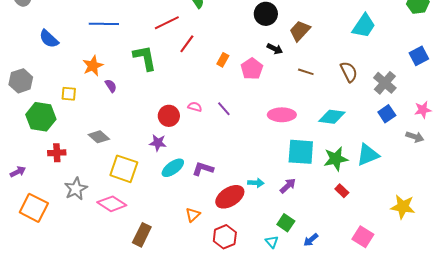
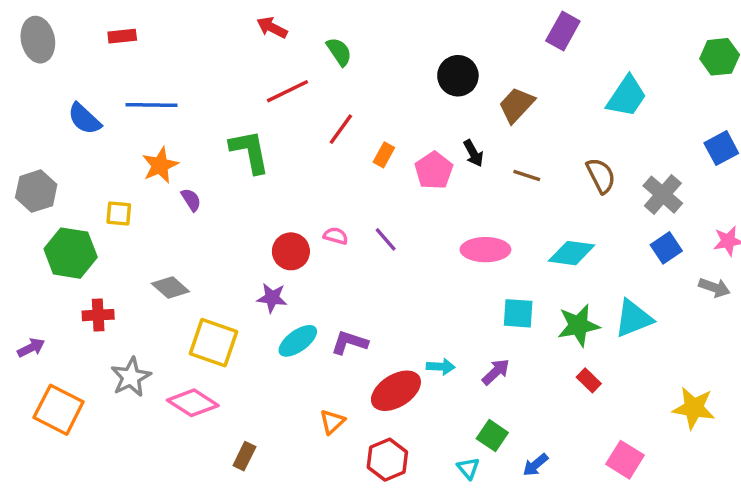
blue line: (104, 24) -> (151, 105), moved
red line: (187, 44) -> (341, 129), moved
black arrow: (275, 49) -> (473, 153), moved, turned 35
cyan square: (301, 152) -> (518, 313), size x0.7
brown rectangle: (142, 235) -> (244, 456), size x0.7

